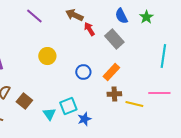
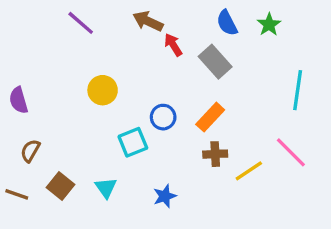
pink line: (159, 93) -> (291, 152), turned 45
brown square: (24, 101) -> (61, 186), moved
yellow line: (134, 104) -> (249, 171), turned -48
cyan square: (68, 106) -> (133, 142), moved

